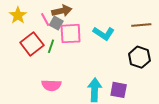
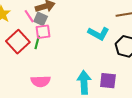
cyan L-shape: (104, 33) -> (99, 33), moved
pink square: (71, 34) -> (43, 32), moved, size x0.7

